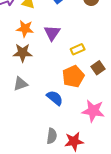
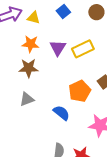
yellow rectangle: (78, 49) -> (83, 49), moved, size x1.5

